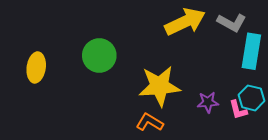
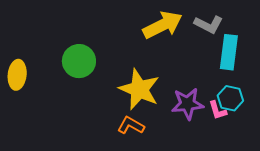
yellow star: (159, 86) -> (139, 89), turned 30
purple star: (208, 102) -> (188, 104), size x1.5

